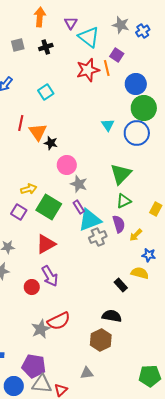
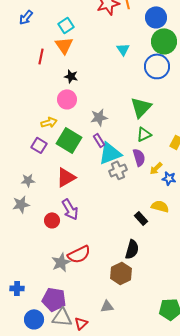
cyan triangle: (108, 125) -> (123, 49), moved
orange triangle: (38, 132) -> (64, 45), moved
pink circle: (67, 165) -> (67, 99), moved
gray star: (79, 184) -> (99, 117), turned -30
blue star: (149, 255) -> (169, 178), moved
black semicircle: (112, 316) -> (132, 249), turned 96

